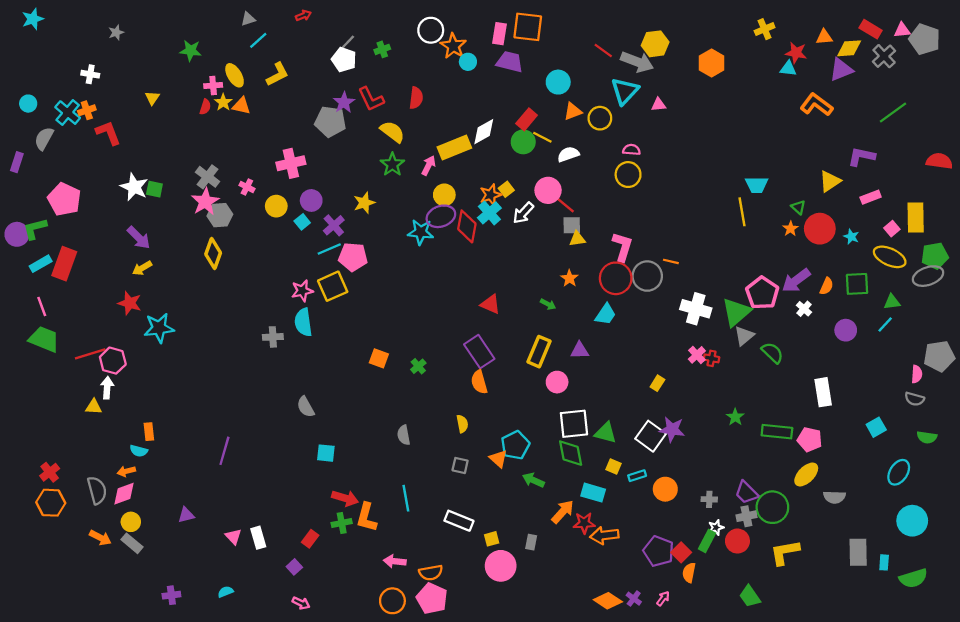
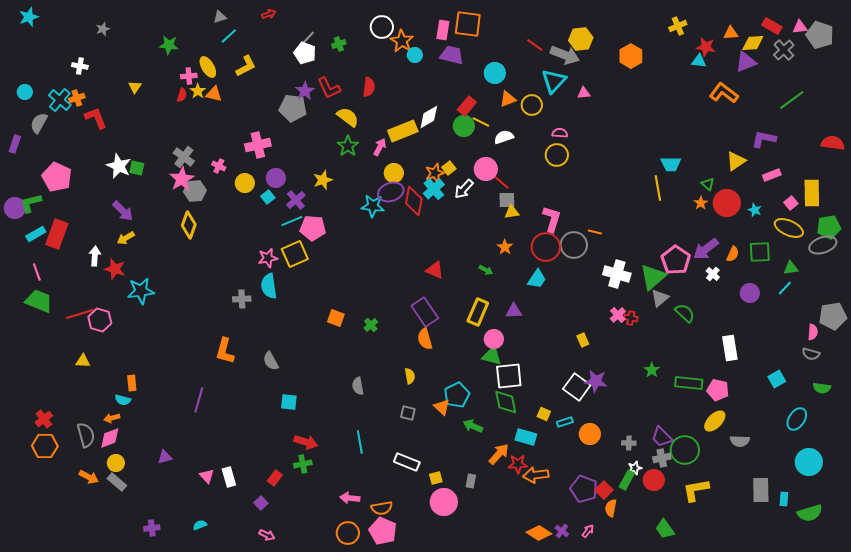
yellow rectangle: (657, 383) -> (583, 340), turned -56
white arrow: (107, 388) -> (95, 256), moved
green triangle: (606, 433) -> (492, 356), moved
orange L-shape: (366, 517) -> (225, 351), moved

